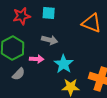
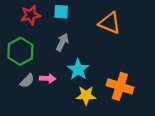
gray arrow: (50, 40) -> (62, 42), turned -77
pink arrow: (37, 59) -> (48, 78), moved

